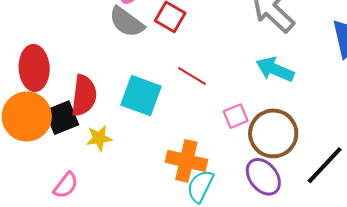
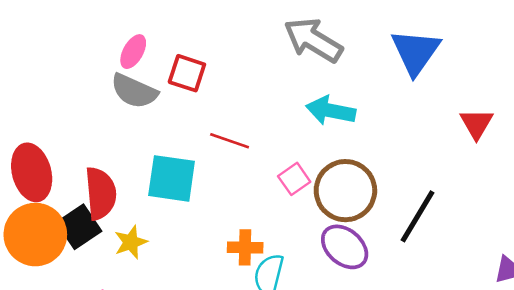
orange cross: (186, 161) -> (245, 247), size x0.7

